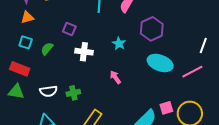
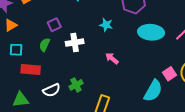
purple square: (69, 29) -> (54, 25), turned -32
green semicircle: (47, 49) -> (45, 45), moved
red rectangle: (20, 69) -> (31, 69), moved

